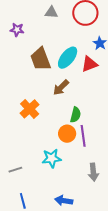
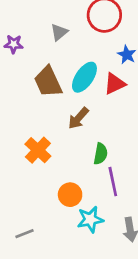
gray triangle: (51, 12) -> (59, 32), moved, turned -40
orange circle: (67, 134) -> (70, 195), moved
cyan star: (52, 158) -> (90, 219), moved

